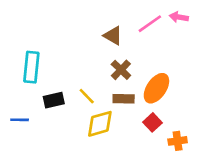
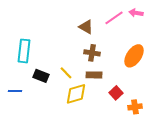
brown cross: (121, 70) -> (92, 53), turned -35
orange ellipse: (156, 88) -> (134, 56), moved
black rectangle: (54, 100) -> (41, 76), turned 35

